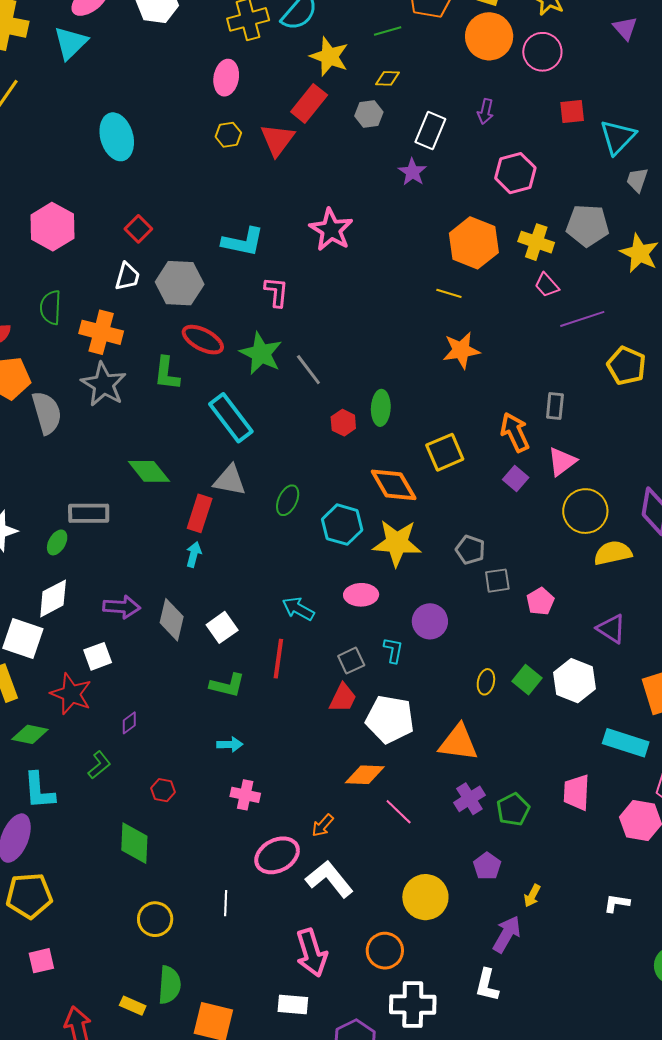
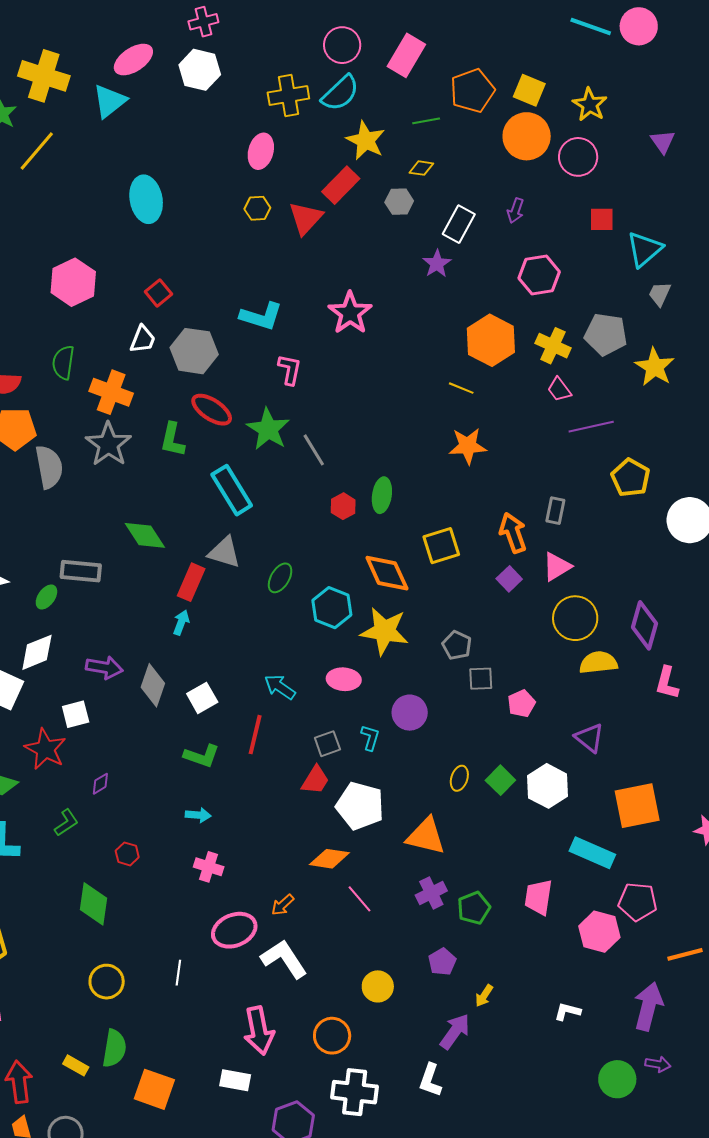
yellow circle: (425, 897) -> (378, 986), size x0.7

